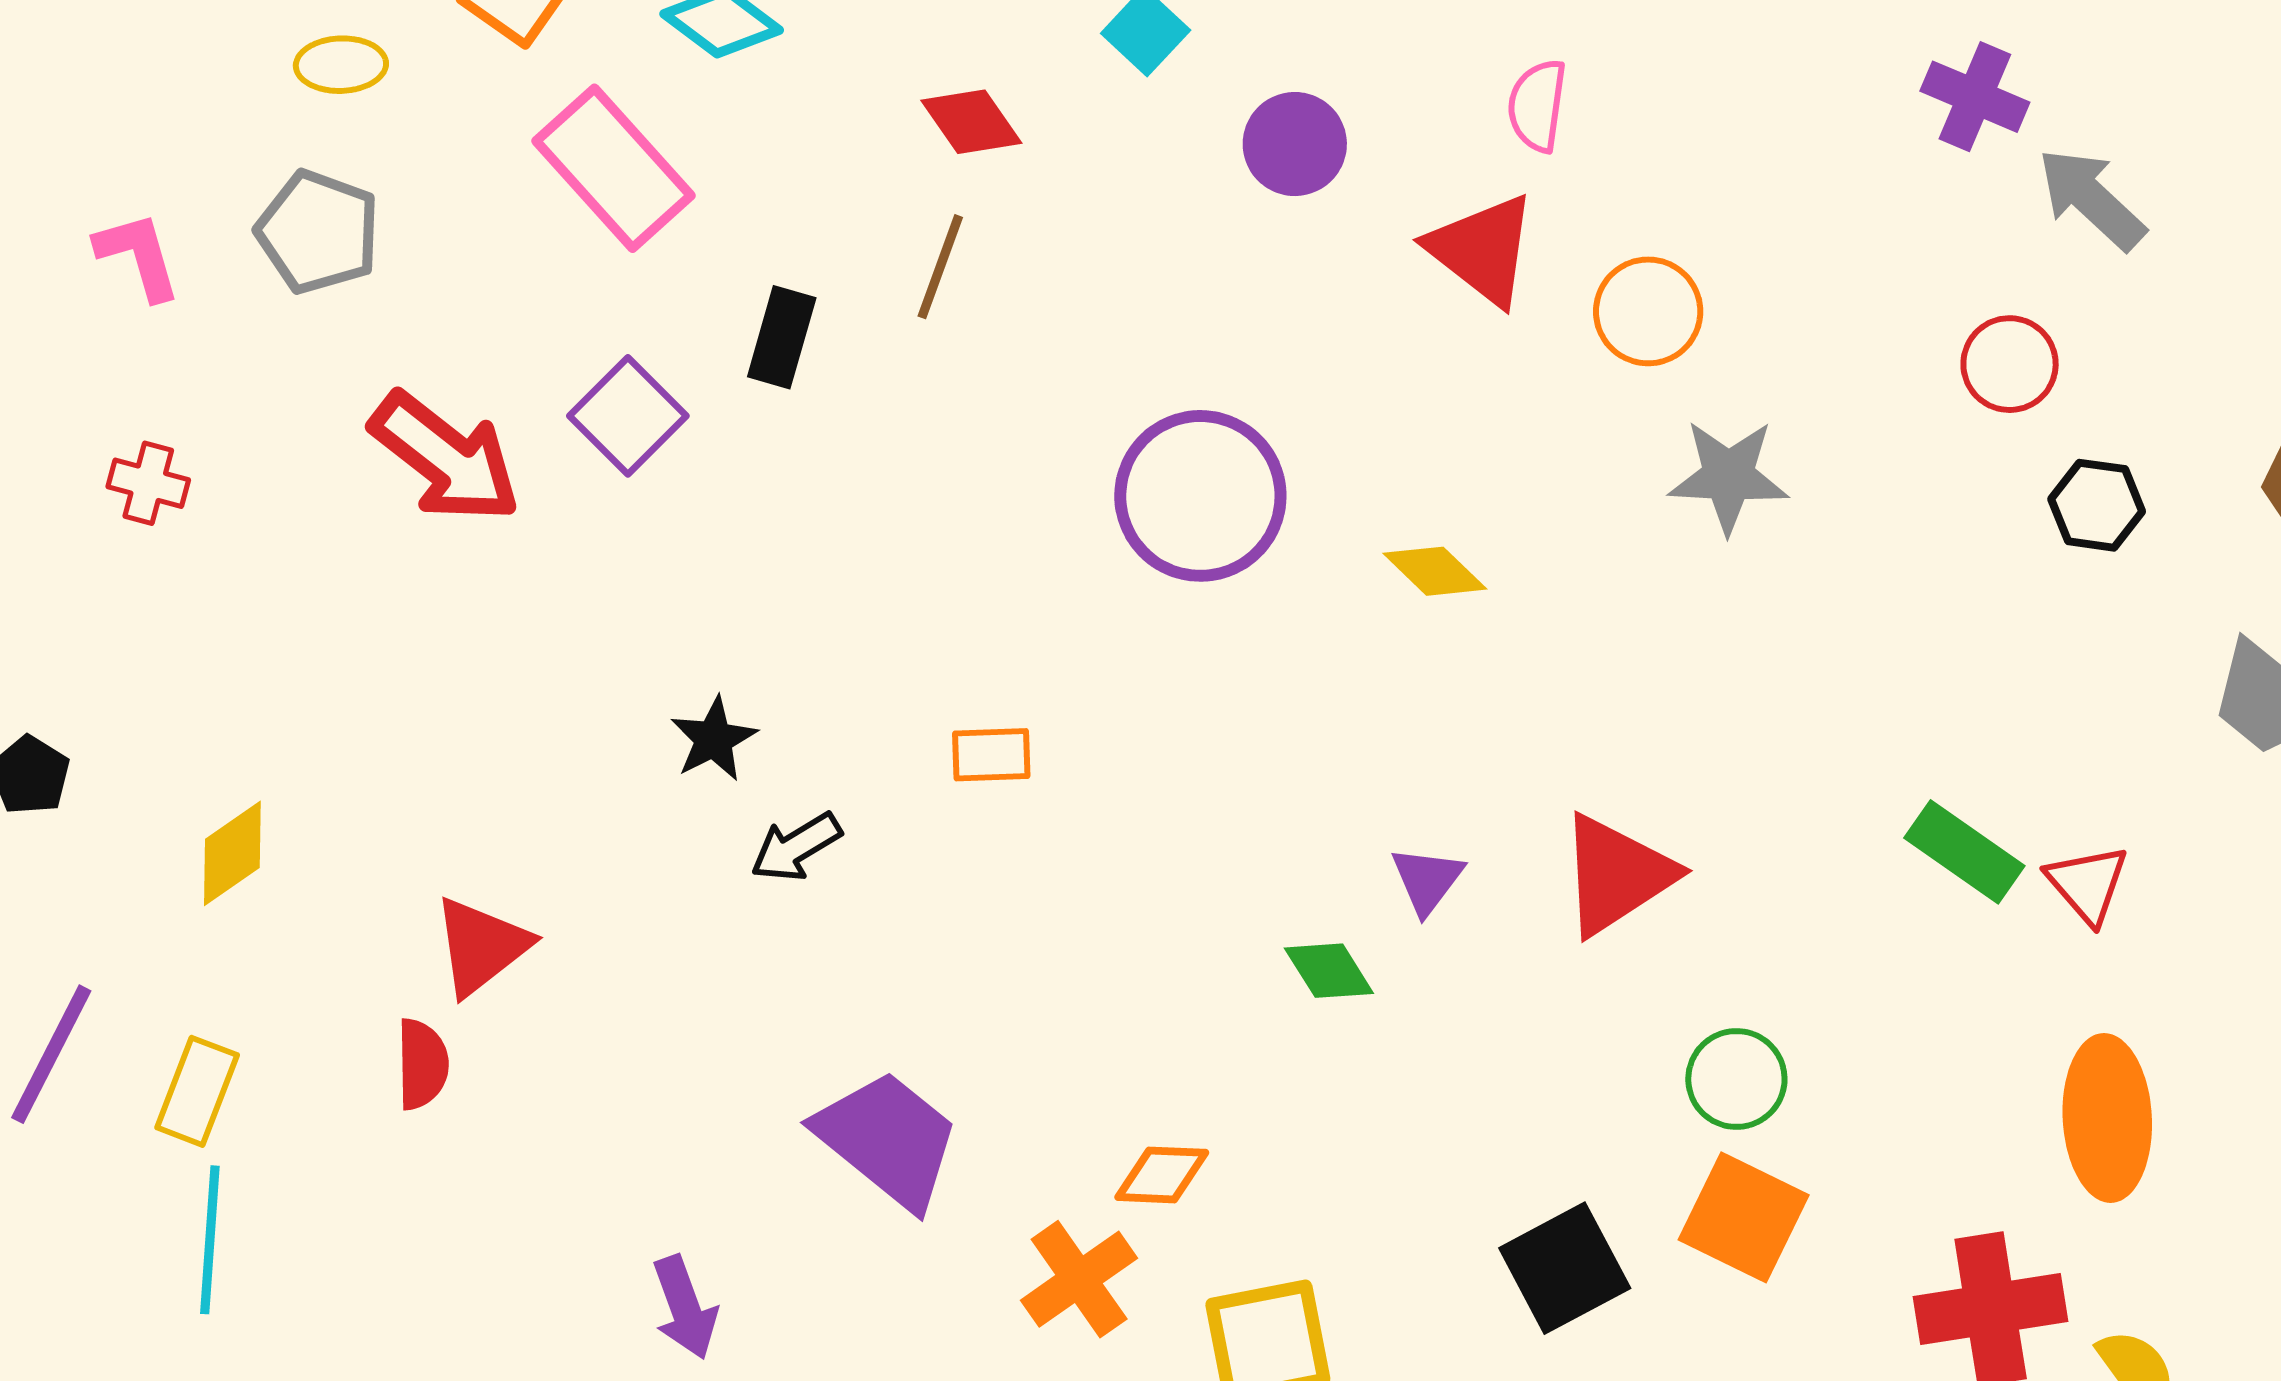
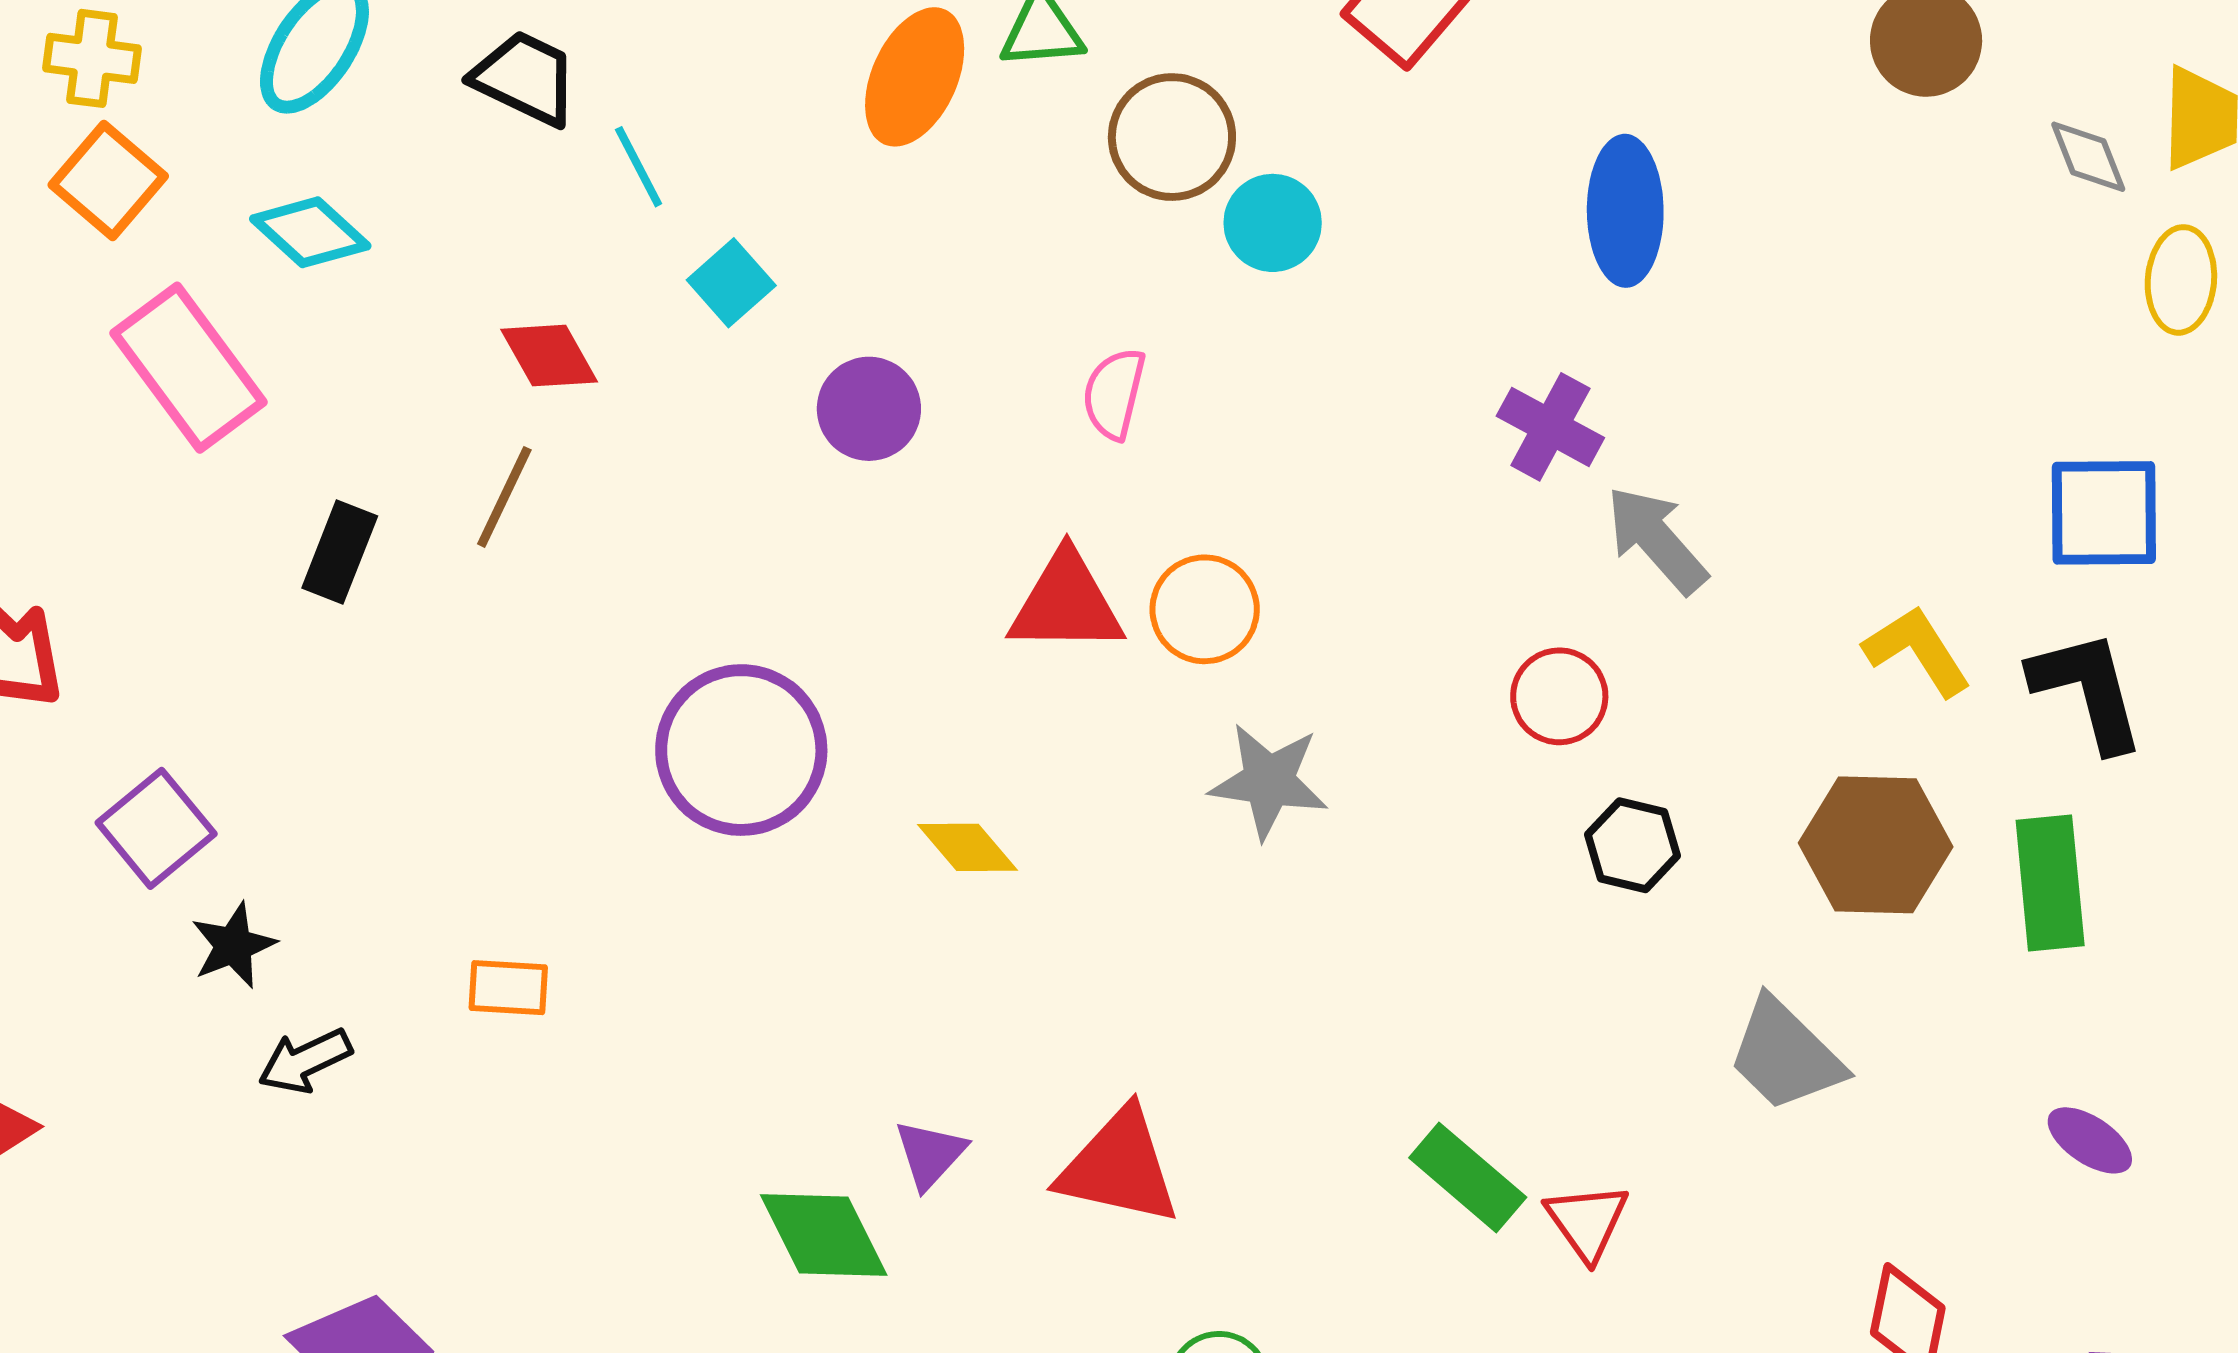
red triangle: (1482, 250) -> (1066, 603), moved, turned -43
purple square: (628, 416) -> (156, 828), moved
red triangle: (1616, 875) -> (1119, 1167), turned 40
green diamond: (1329, 971) -> (824, 1235), size x1.5

